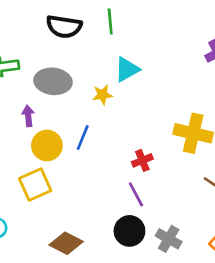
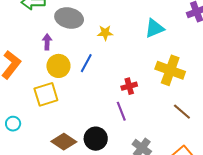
cyan triangle: (127, 69) -> (154, 28), moved
black circle: (129, 231) -> (96, 139), moved

